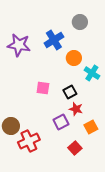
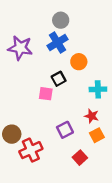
gray circle: (80, 22) -> (61, 20), moved
cyan cross: (92, 73) -> (98, 89), moved, turned -35
black square: (70, 92) -> (59, 79), moved
red star: (76, 109) -> (92, 116), moved

